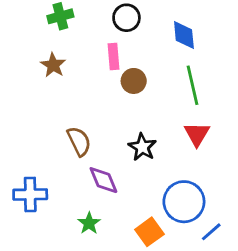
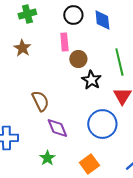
blue diamond: (184, 35) -> (102, 20), moved
black star: (142, 147) -> (91, 80), moved
blue circle: (184, 202) -> (102, 124), moved

